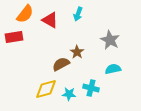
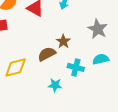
cyan cross: (91, 88) -> (76, 67), moved
yellow diamond: (46, 89) -> (16, 67), moved

